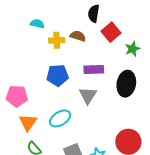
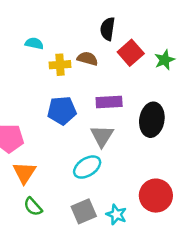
green star: (132, 49) -> (165, 60), moved
cyan ellipse: (60, 118) -> (87, 167), moved

